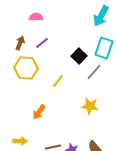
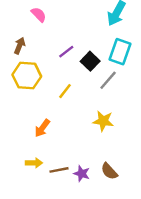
pink semicircle: (36, 17) -> (39, 15), turned 48
purple line: (42, 43) -> (66, 52), moved
yellow arrow: (20, 141) -> (34, 163), moved

